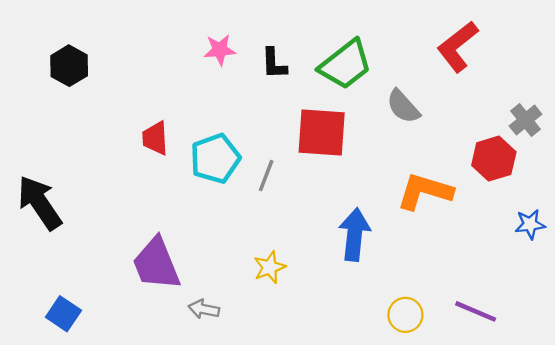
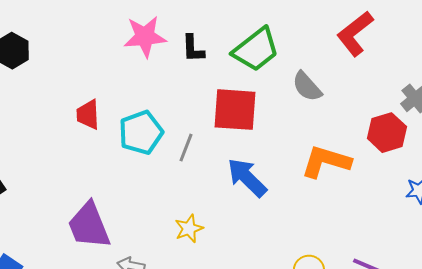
pink star: (220, 50) -> (145, 37), size x1.5
blue arrow: (354, 234) -> (247, 178), moved, turned -51

